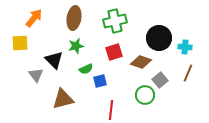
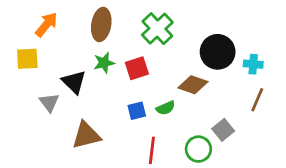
green cross: (115, 21) -> (157, 29), turned -30
red square: (114, 52) -> (137, 68), moved
green semicircle: (86, 69) -> (166, 108), moved
gray square: (160, 80) -> (223, 130), moved
green circle: (145, 95) -> (198, 149), moved

